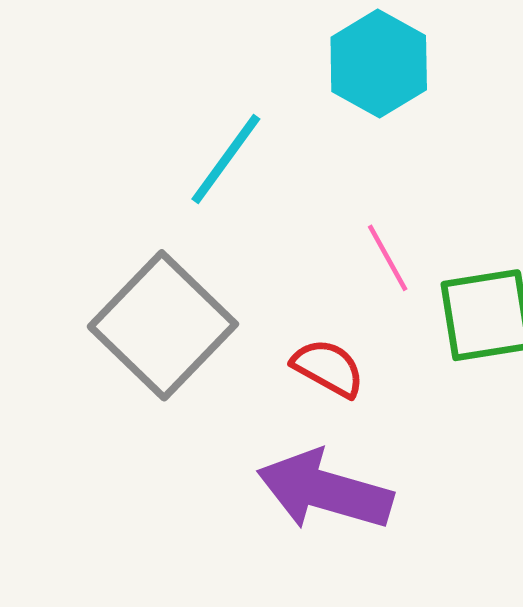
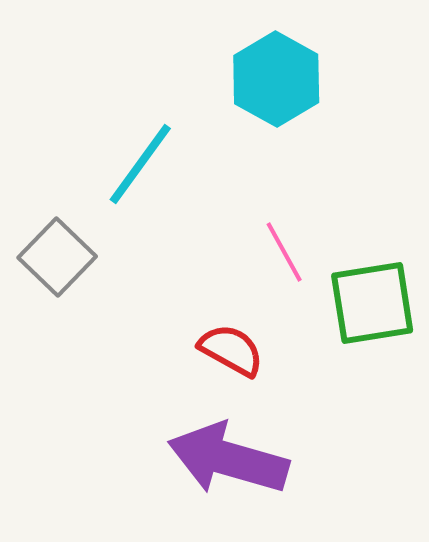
gray square: (163, 325) -> (57, 257), moved, size x0.6

